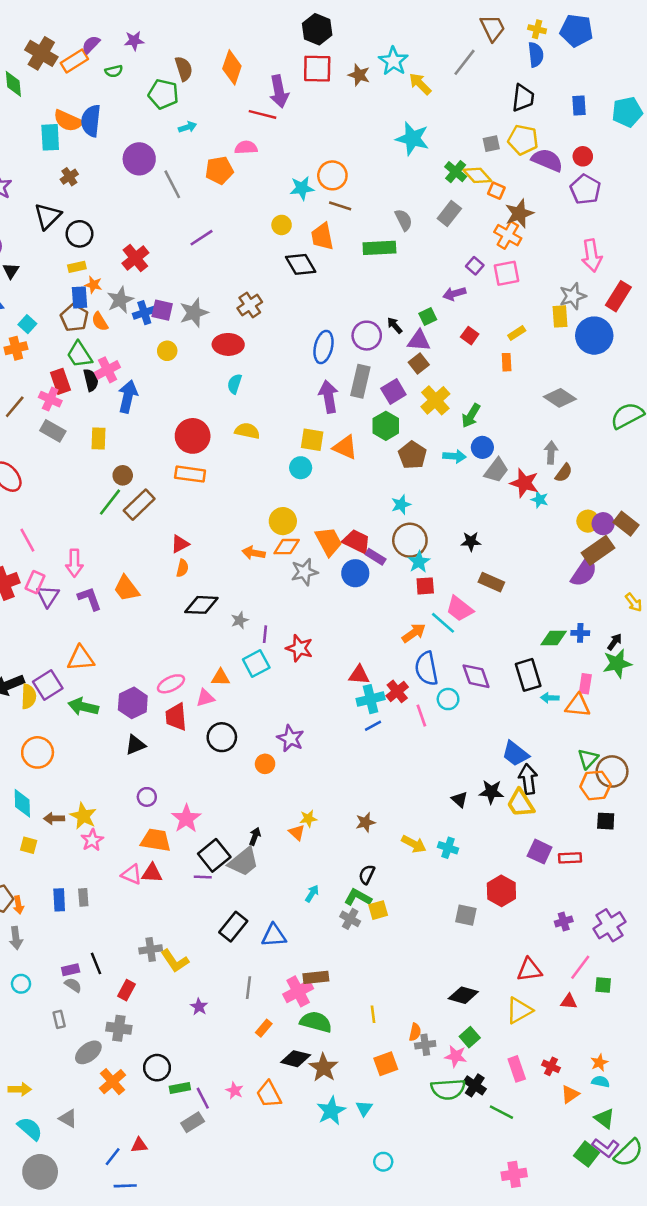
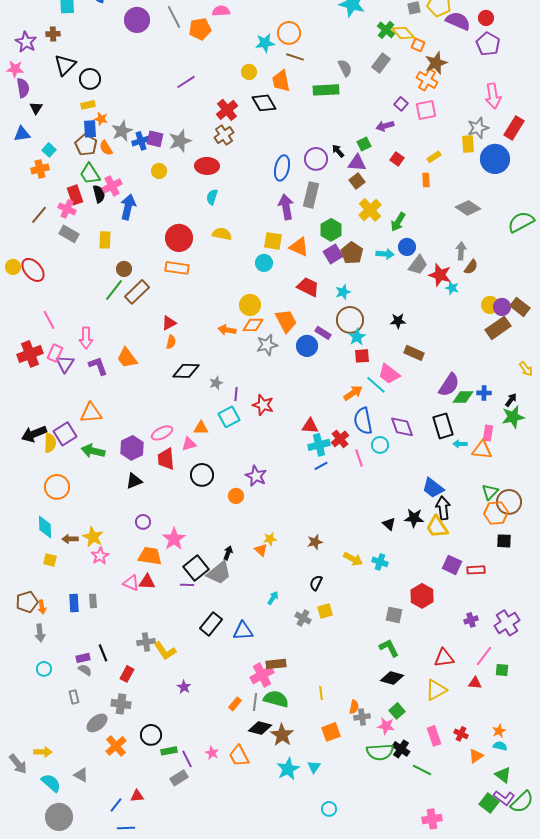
brown cross: (69, 177) -> (53, 34), moved, turned 32
gray line: (172, 184) -> (174, 17), moved
red cross: (135, 258) -> (227, 110), moved
purple square: (393, 391) -> (333, 254), moved
red trapezoid: (357, 541) -> (308, 287), moved
purple semicircle: (584, 572) -> (449, 385), moved
green L-shape: (358, 897) -> (389, 648), moved, turned 35
gray line: (249, 988) -> (255, 702), moved

